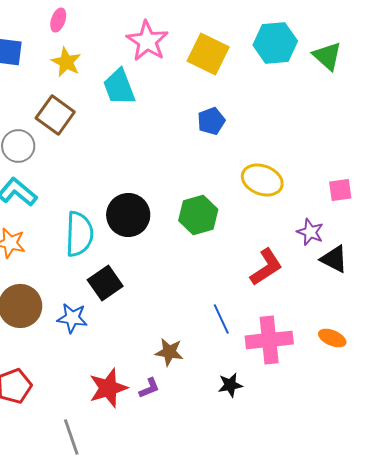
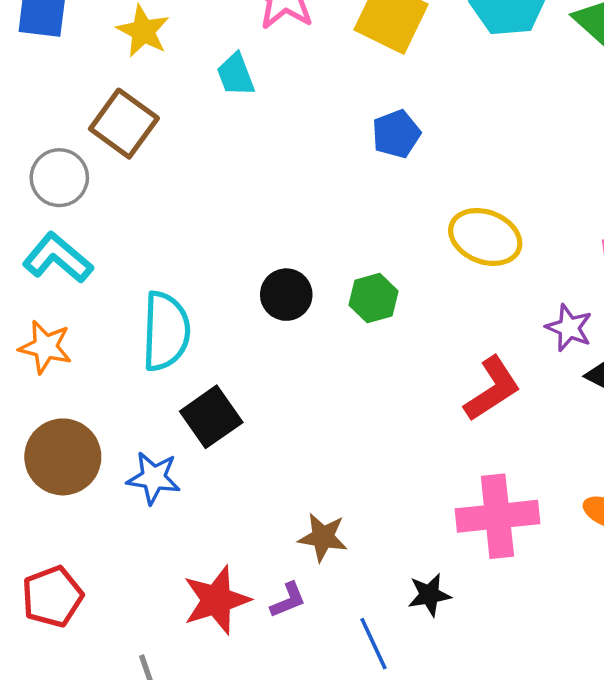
cyan trapezoid: (119, 87) -> (236, 75), size x0.7
black circle: (128, 215) -> (286, 295), moved, size x0.7
green hexagon: (198, 215) -> (374, 298), size x0.7
blue line: (221, 319) -> (374, 644), moved

